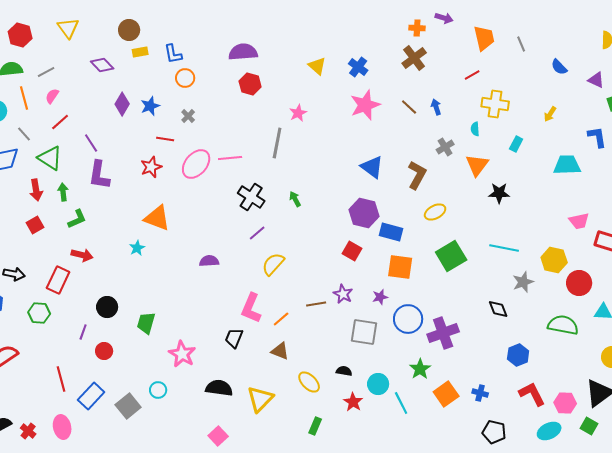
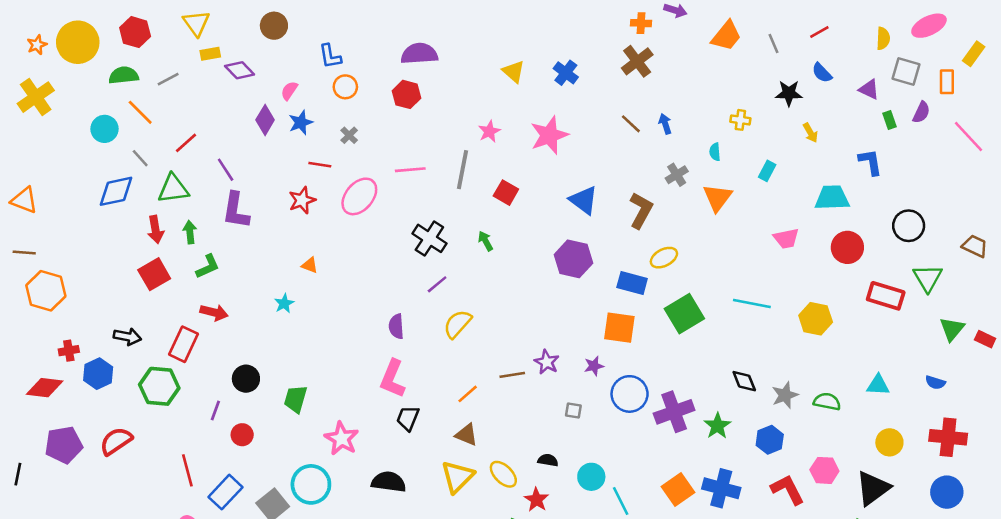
orange trapezoid: (484, 38) -> (726, 36), turned 52
yellow rectangle: (140, 52) -> (210, 54), moved
red line: (472, 75) -> (819, 32), moved
red hexagon: (250, 84) -> (407, 94), moved
pink semicircle: (52, 96) -> (289, 91), moved
orange line: (24, 98) -> (140, 112), turned -30
yellow cross: (495, 104) -> (740, 120), size x0.6
pink star: (365, 105) -> (549, 135), moved
yellow arrow: (550, 114) -> (810, 133), turned -63
green triangle: (50, 158) -> (173, 189), turned -40
pink line: (230, 158) -> (410, 170), moved
black star: (499, 193) -> (789, 93), moved
orange triangle: (157, 218) -> (310, 265), size x0.5
pink trapezoid: (579, 221) -> (786, 238), moved
red square: (35, 225) -> (154, 274), size x1.4
blue rectangle: (391, 232) -> (632, 283), moved
red square: (352, 251) -> (506, 193), moved
purple semicircle: (209, 261) -> (396, 326), moved, turned -90
gray star: (523, 282) -> (785, 395), moved
red circle: (579, 283) -> (847, 247), moved
pink L-shape: (251, 308) -> (392, 379), moved
green hexagon: (39, 313) -> (159, 386), size x1.4
green semicircle: (563, 325) -> (827, 402), size x0.7
gray square: (364, 332) -> (573, 411), size x0.5
green star: (420, 369) -> (717, 426), moved
cyan circle: (158, 390) -> (311, 484), size x1.8
blue cross: (480, 393) -> (721, 488), size x1.8
yellow triangle: (260, 399) -> (457, 477), moved
red star: (353, 402) -> (536, 500), moved
pink hexagon: (565, 403) -> (824, 470), moved

